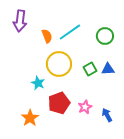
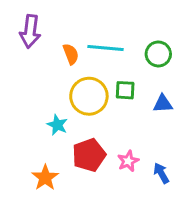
cyan line: (70, 32) -> (106, 48), turned 40
green square: (90, 69) -> (125, 90), moved, turned 32

